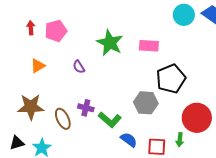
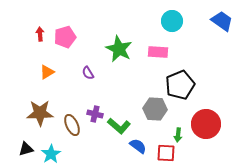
cyan circle: (184, 15) -> (172, 21), moved
green arrow: (180, 140) -> (178, 135), moved

